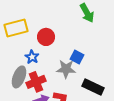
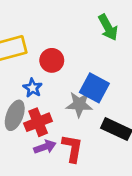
blue square: (77, 57) -> (94, 88), size x1.5

